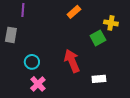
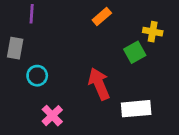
cyan circle: (32, 62) -> (37, 76), moved
white rectangle: (99, 79) -> (136, 109), size x1.5

